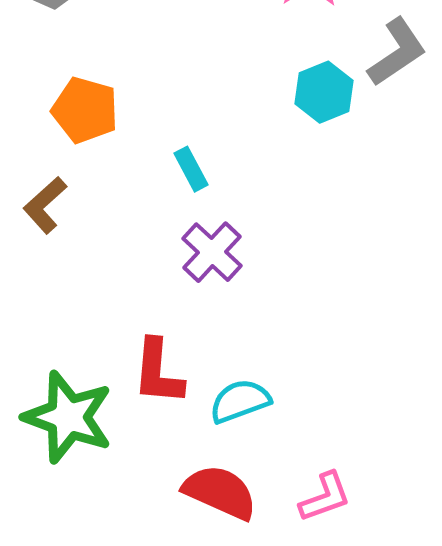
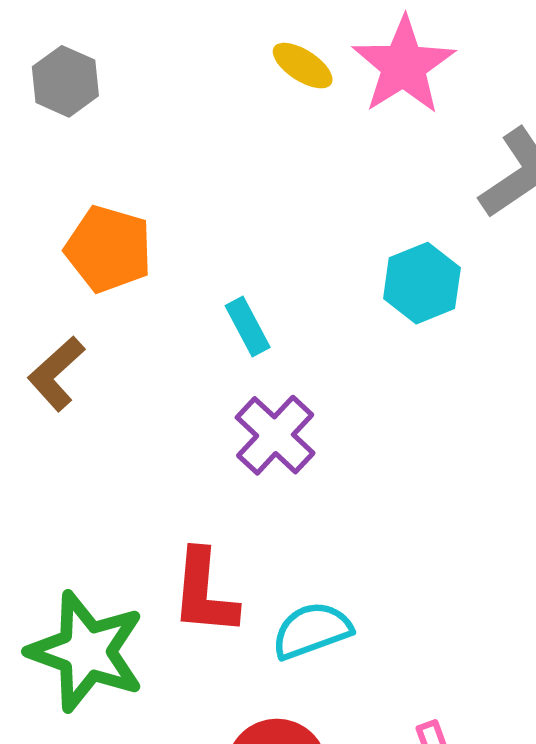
cyan hexagon: (324, 92) -> (422, 283), moved

